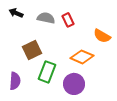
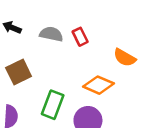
brown square: (32, 50) -> (19, 72), moved

